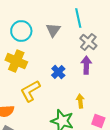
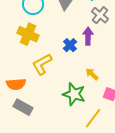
purple arrow: (86, 65) -> (88, 36), moved
yellow arrow: (80, 101) -> (92, 74), turned -40

